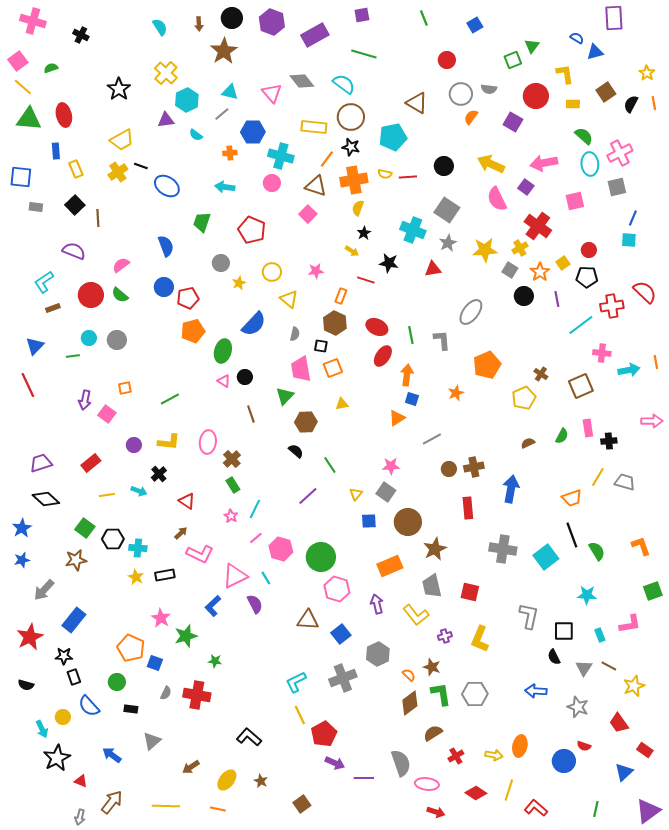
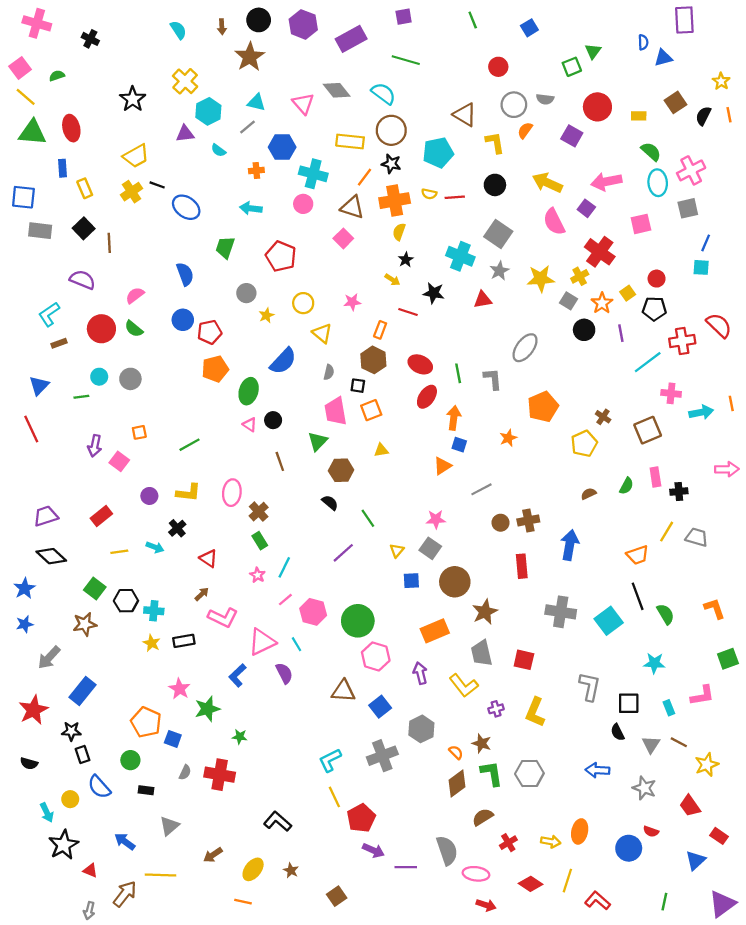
blue semicircle: (577, 38) -> (643, 42), turned 56
yellow L-shape: (565, 74) -> (495, 143), moved
gray rectangle: (36, 207) -> (40, 231), size x1.5
yellow line: (166, 806) -> (161, 875), moved

